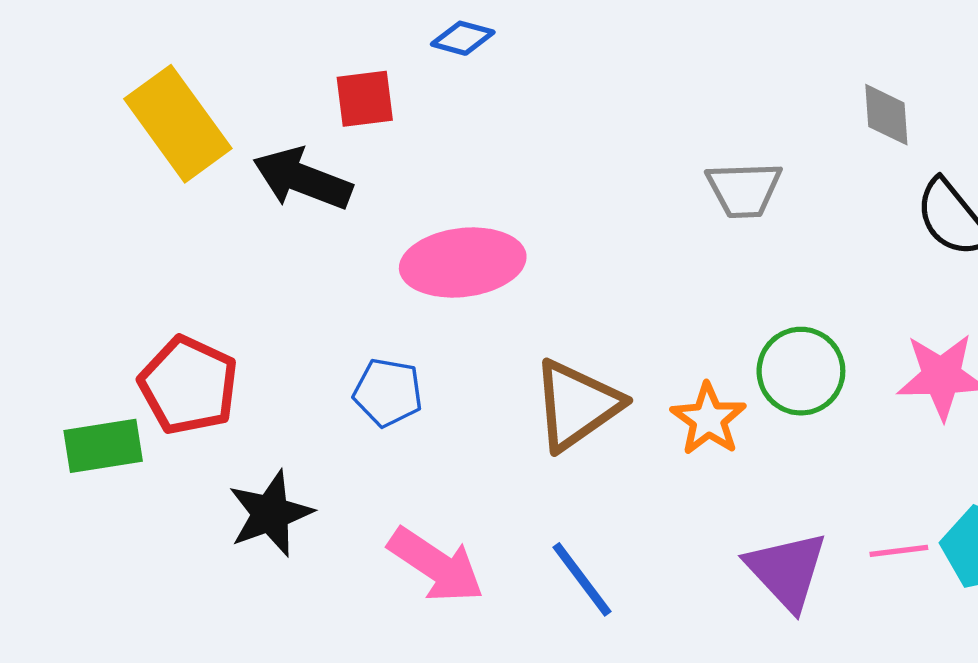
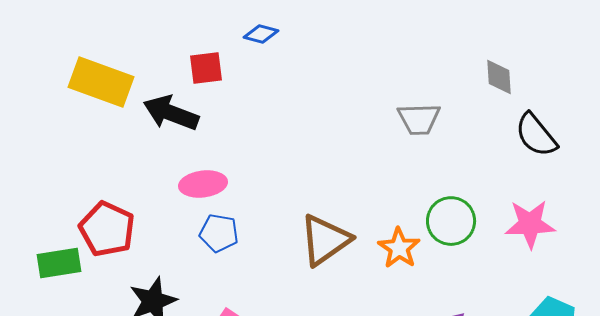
yellow rectangle: (178, 124) -> (101, 82), turned -34
pink ellipse: (463, 262) -> (203, 184), moved, size x0.7

